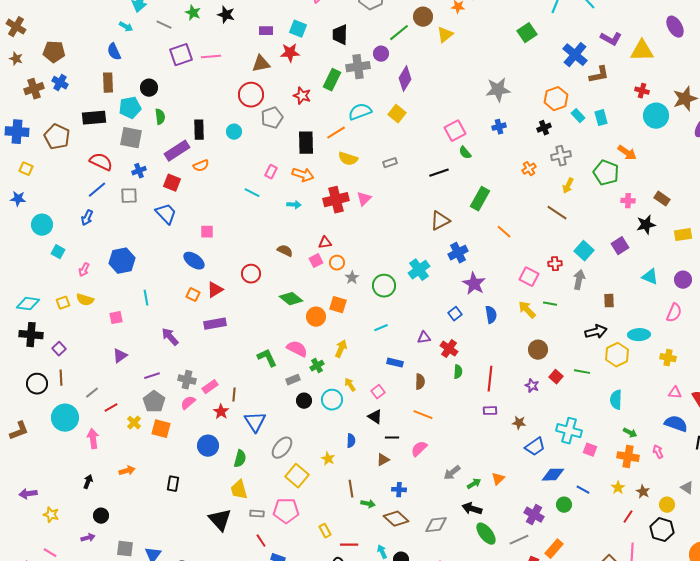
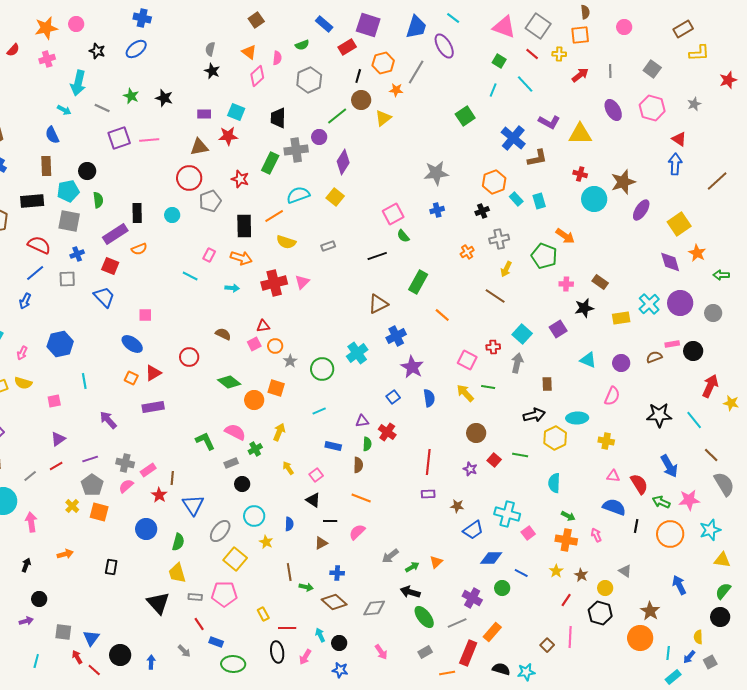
green semicircle: (458, 372) -> (367, 444), moved
cyan circle: (332, 400) -> (254, 516), moved
red line: (111, 408) -> (56, 466), moved
pink square: (590, 450) -> (528, 533), turned 32

